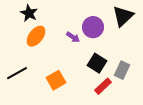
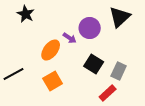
orange ellipse: (36, 36) -> (51, 50), moved
red rectangle: (103, 86) -> (108, 93), moved

